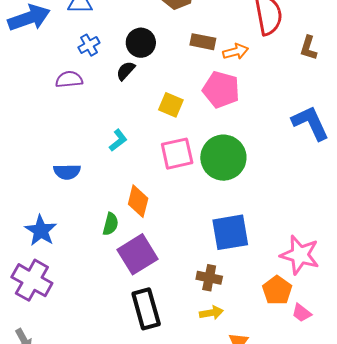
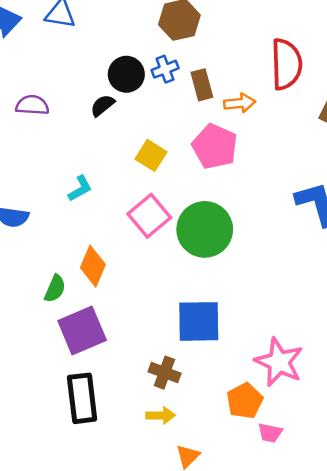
brown rectangle: (203, 42) -> (202, 85), turned 55
blue cross: (89, 45) -> (165, 69), moved
pink square: (177, 154) -> (149, 216), turned -36
pink trapezoid: (302, 313) -> (270, 433), turned -35

